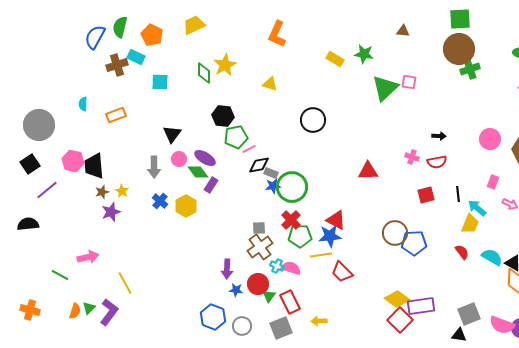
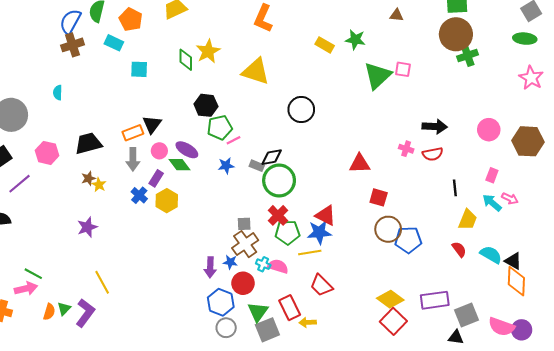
brown cross: (117, 65) -> (72, 45), moved
yellow triangle: (270, 84) -> (256, 71), size x1.8
orange rectangle: (116, 115) -> (133, 133), moved
black arrow: (439, 136) -> (435, 126), size x1.6
black diamond: (259, 165) -> (272, 157), moved
black trapezoid: (94, 166) -> (88, 143), moved, turned 80
purple rectangle: (211, 185) -> (156, 178), moved
blue star: (273, 186) -> (226, 166), moved
brown star: (102, 192) -> (88, 178), moved
red square: (426, 195) -> (379, 197), moved, turned 30
cyan arrow: (477, 208) -> (492, 203), moved
purple star: (111, 212) -> (87, 227), moved
pink arrow: (88, 257) -> (26, 289), moved
red trapezoid: (342, 272) -> (321, 285), moved
blue star: (236, 290) -> (230, 262), moved
green triangle: (269, 296) -> (258, 312), moved, size x1.5
red rectangle: (290, 302) -> (290, 308), moved
purple rectangle: (421, 306) -> (435, 300), moved
blue hexagon: (213, 317) -> (221, 302), moved

